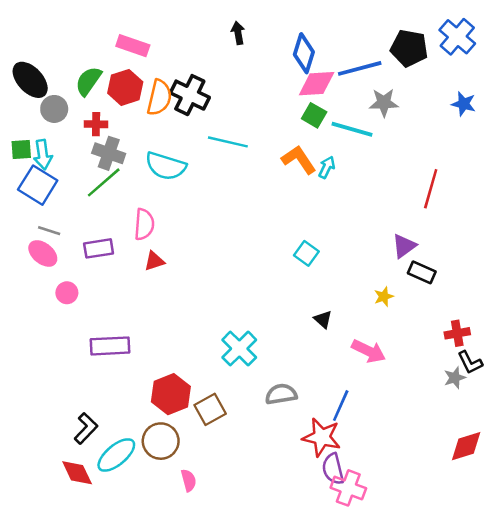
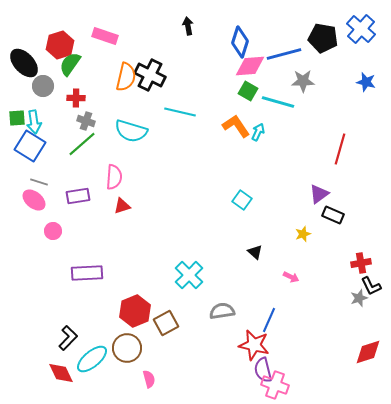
red hexagon: (125, 87) -> (60, 45), moved
gray cross: (109, 153) -> (86, 121), size x0.7
pink arrow: (369, 351) -> (291, 277), size x0.6

